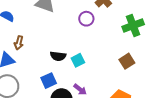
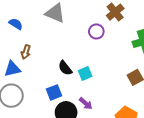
black semicircle: (58, 56) -> (65, 68), turned 42

